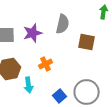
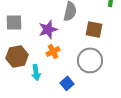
purple star: (33, 33) -> (48, 29), moved
gray circle: (87, 92) -> (90, 60), moved

